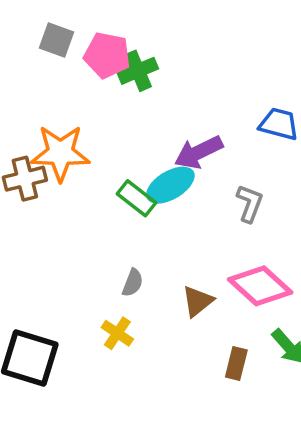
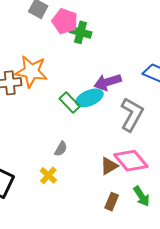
green cross: (138, 71) -> (81, 32), turned 30
gray L-shape: (250, 203) -> (132, 114), size x1.6
brown triangle: (198, 301) -> (109, 166), moved

